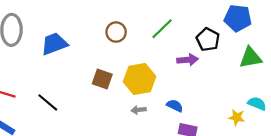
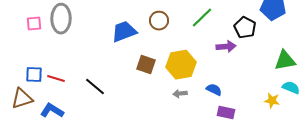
blue trapezoid: (54, 44) -> (124, 32), moved
green triangle: (251, 58) -> (285, 61), moved

